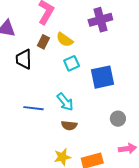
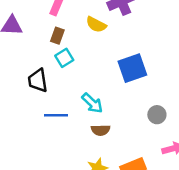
yellow semicircle: (65, 40) -> (96, 25), moved
black trapezoid: (24, 59) -> (38, 80), moved
cyan square: (72, 63) -> (64, 58), moved

